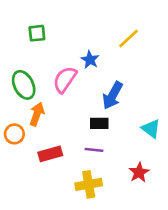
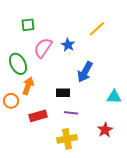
pink semicircle: (65, 80) -> (43, 48), moved
black rectangle: (99, 123) -> (63, 93), moved
cyan triangle: (151, 129) -> (114, 97), turned -35

